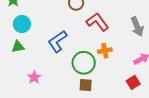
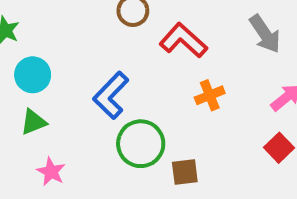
green circle: (84, 63) -> (141, 144), moved
pink star: (34, 77) -> (51, 172), moved

